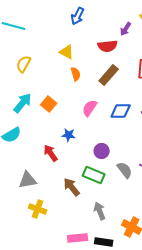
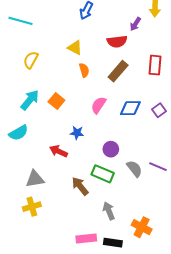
red arrow: (51, 153) -> (58, 151), turned -30
yellow cross: (38, 209) -> (32, 207), moved, turned -36

